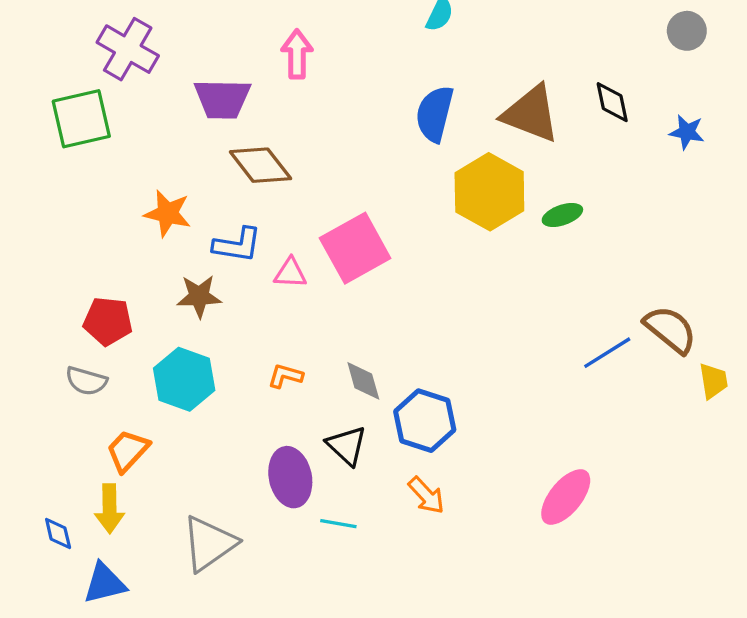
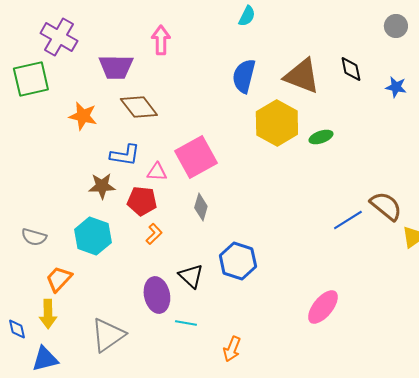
orange star: (168, 213) -> (83, 116), moved
red pentagon: (108, 321) -> (142, 201), moved
orange L-shape: (285, 376) -> (154, 234), turned 120
gray diamond: (363, 381) -> (201, 207), moved, turned 32
orange arrow: (426, 495) -> (232, 349), moved, turned 65

